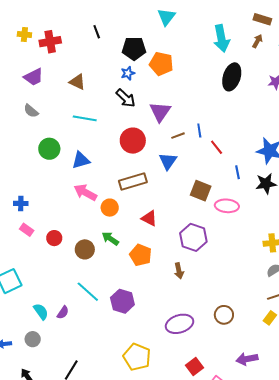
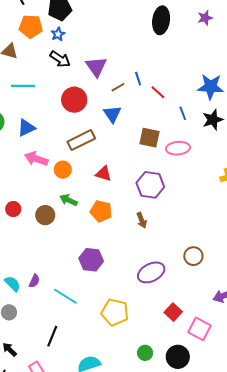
orange pentagon: (161, 64) -> (31, 26), moved
cyan line: (88, 292) -> (65, 296), moved

